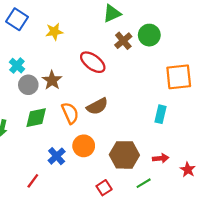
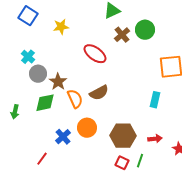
brown star: (52, 80) -> (58, 82), moved
green line: (144, 183) -> (140, 161), turned -40
red square: (104, 188) -> (122, 163), moved, turned -32

